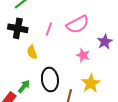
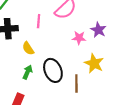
purple star: (105, 42) -> (98, 30), moved
green arrow: (24, 86) -> (28, 72), moved

